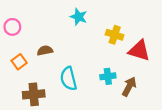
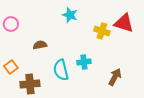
red triangle: (139, 51) -> (124, 23), moved
orange square: (19, 62) -> (11, 67), moved
cyan cross: (108, 76) -> (84, 62), moved

